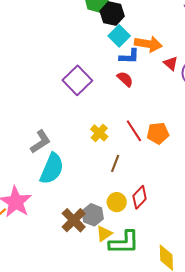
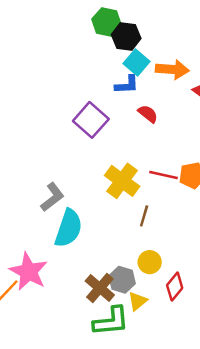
blue L-shape: (129, 56) -> (127, 85), moved
red line: (134, 131) -> (163, 175), turned -40
yellow cross: (99, 133) -> (122, 181), size x1.6
red diamond: (140, 197) -> (175, 287), moved
green L-shape: (124, 243) -> (111, 321), moved

